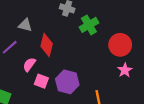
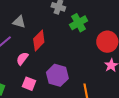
red diamond: (47, 45) -> (39, 41), turned 30
pink square: (41, 81) -> (29, 84), moved

